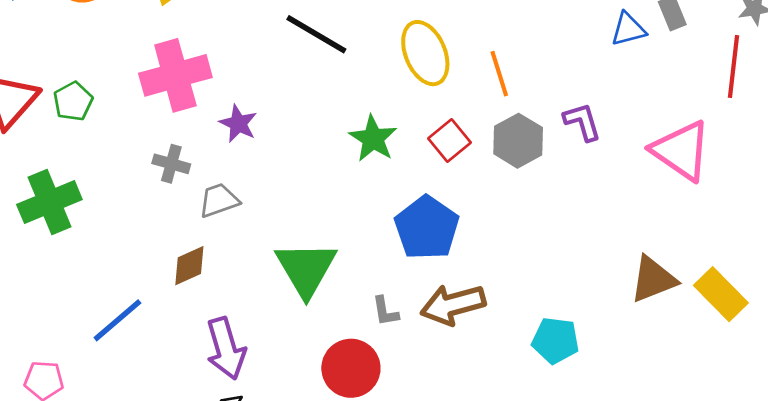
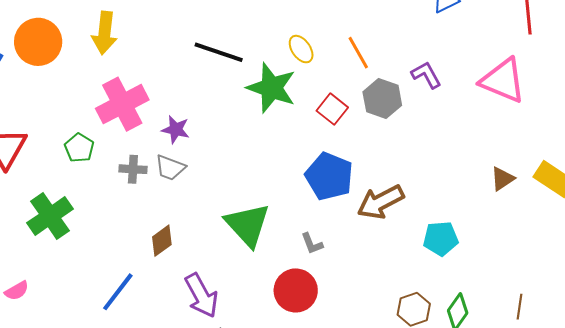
yellow ellipse: (425, 53) -> (301, 49), size x0.6
green pentagon: (73, 101) -> (79, 148), moved
green star: (373, 139) -> (271, 88), moved, size x1.4
gray trapezoid: (219, 200) -> (170, 168), moved, turned -128
brown triangle: (653, 279) -> (502, 179), size x0.7
brown arrow: (453, 305) -> (381, 202), moved

